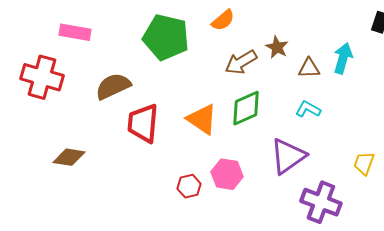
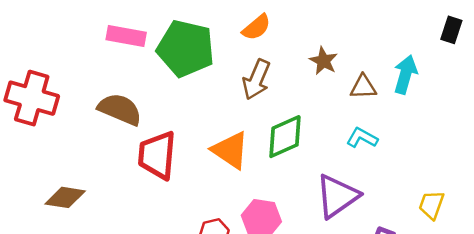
pink rectangle: (75, 32) -> (126, 36), moved
brown arrow: (241, 62) -> (256, 79), moved, turned -36
brown semicircle: (113, 86) -> (120, 109), turned 48

